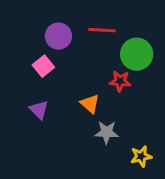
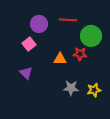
orange triangle: (90, 104) -> (60, 59), moved, turned -40
yellow star: (141, 156) -> (94, 90), moved

